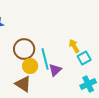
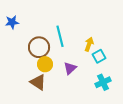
yellow arrow: (74, 46) -> (89, 44), turned 48
cyan line: (45, 59) -> (60, 36), moved

